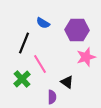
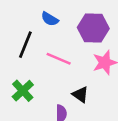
pink line: (40, 64) -> (59, 59), moved, turned -36

